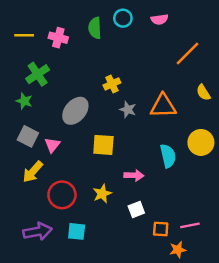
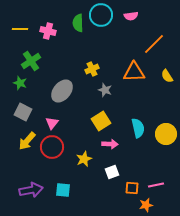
cyan circle: (123, 18) -> (101, 15), size x1.5
orange triangle: (163, 106) -> (134, 72), moved
yellow circle: (201, 142) -> (166, 134), moved
pink triangle: (52, 145) -> (52, 123), moved
yellow square: (103, 145) -> (101, 121), moved, turned -36
red circle: (62, 195) -> (52, 147), moved

